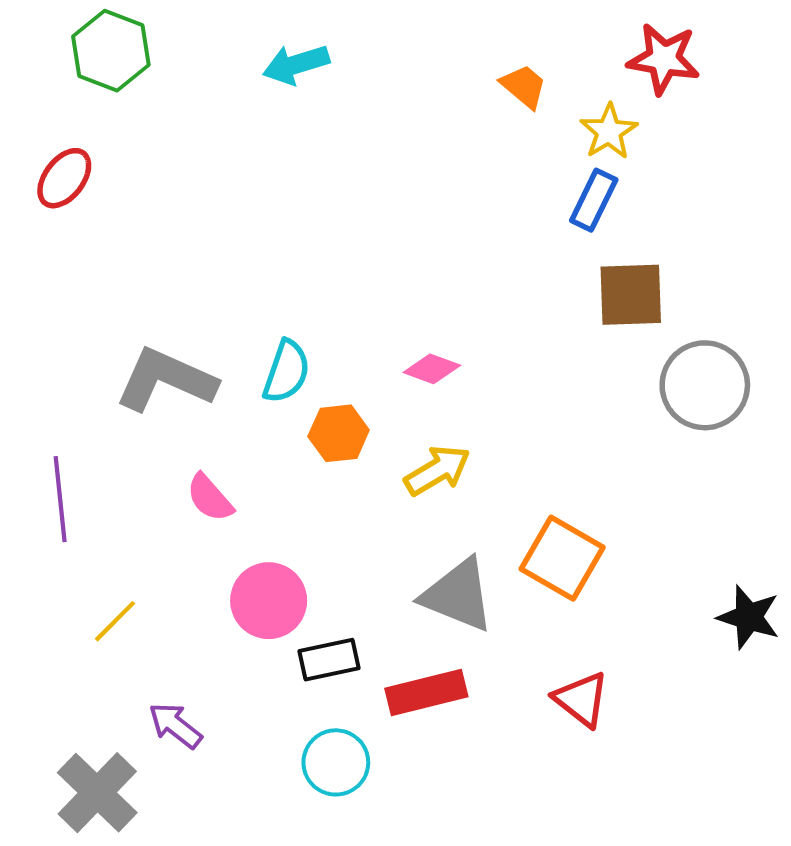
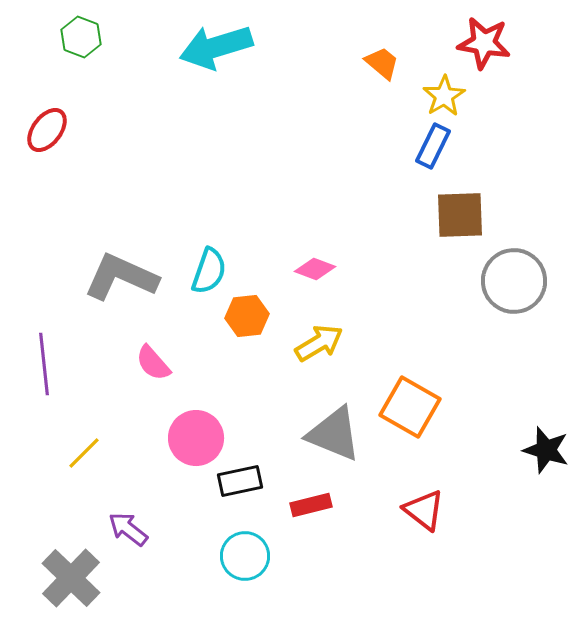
green hexagon: (111, 51) -> (81, 37), size x0.7
cyan arrow: (296, 64) -> (216, 47), size x1.5
red rectangle: (426, 692) -> (311, 505), size x0.7

